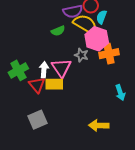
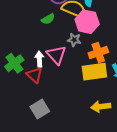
orange cross: (109, 54) -> (98, 53), moved
yellow rectangle: (54, 84) -> (94, 72), moved, size x1.4

